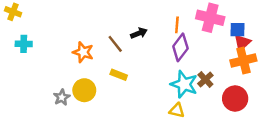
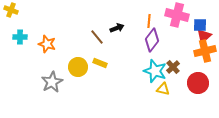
orange star: (83, 52) -> (47, 44), moved
yellow circle: (84, 90) -> (78, 67), moved
gray star: (62, 97) -> (52, 82), size x1.5
yellow triangle: (177, 110) -> (163, 89), moved

